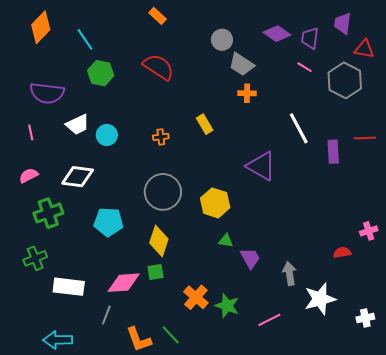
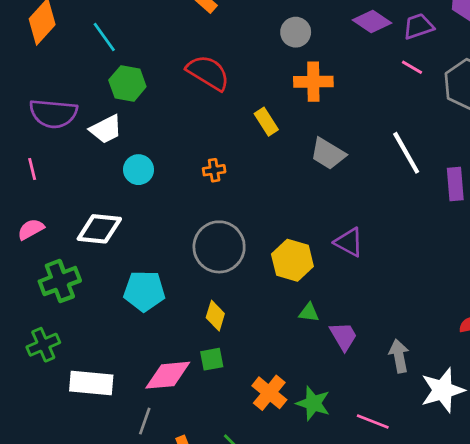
purple trapezoid: (310, 38) -> (418, 26), turned 65
gray trapezoid: (241, 64) -> (328, 154), moved
orange cross: (247, 93) -> (313, 82), moved, size x1.5
yellow rectangle: (205, 124) -> (266, 122), moved
white trapezoid: (78, 125) -> (106, 129), moved
purple triangle: (261, 166) -> (349, 242), moved, size x0.7
yellow diamond: (159, 241) -> (215, 316), size x0.7
pink line: (269, 320) -> (373, 421), turned 50

